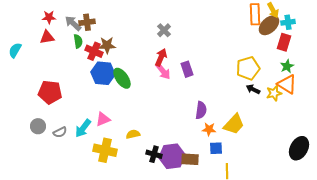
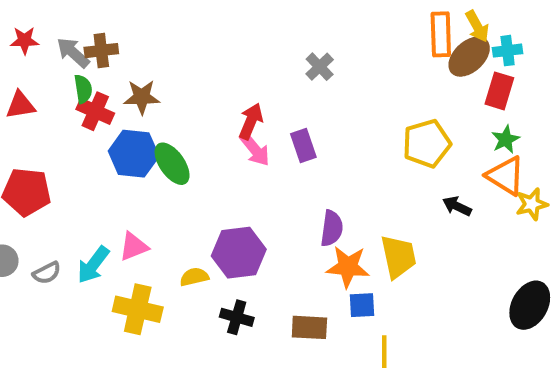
gray cross: (164, 30) -> (320, 67), moved
red triangle: (47, 37) -> (20, 105), moved
red cross: (94, 51) -> (95, 111), moved
black arrow: (253, 89) -> (457, 206), moved
yellow star: (274, 93) -> (532, 204), moved
yellow trapezoid: (234, 124) -> (398, 257), turned -55
orange star: (209, 129) -> (348, 267), size x1.5
purple hexagon: (172, 156) -> (239, 253), moved

